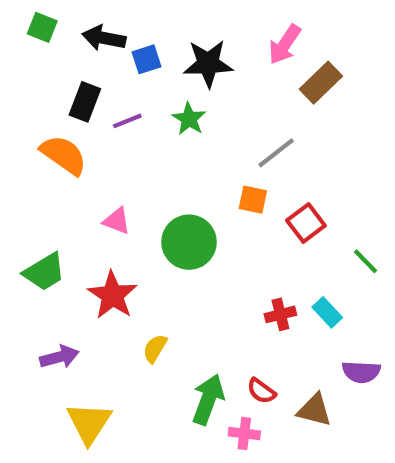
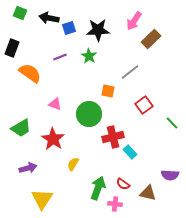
black rectangle: (85, 102) -> (12, 48), moved
orange square: (253, 200) -> (108, 91), moved
cyan rectangle: (327, 312) -> (130, 152), moved
red cross: (280, 314) -> (113, 137), moved, size x1.5

